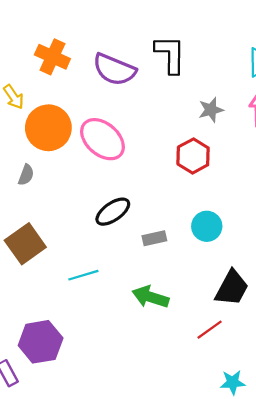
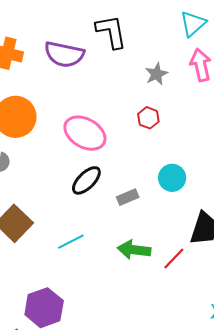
pink ellipse: (102, 139) -> (85, 133), moved
red hexagon: (193, 156) -> (148, 118), size x0.7
red line: (210, 330) -> (174, 259), moved

